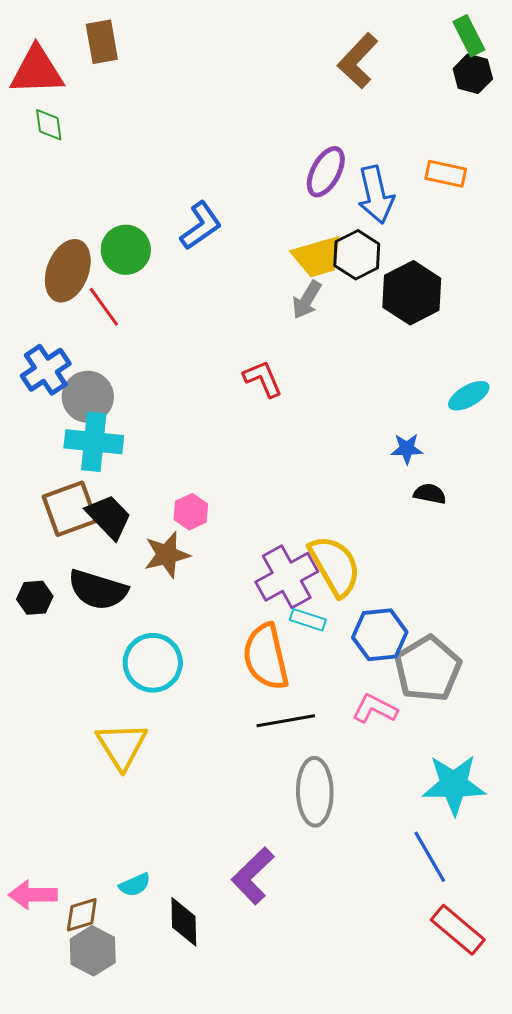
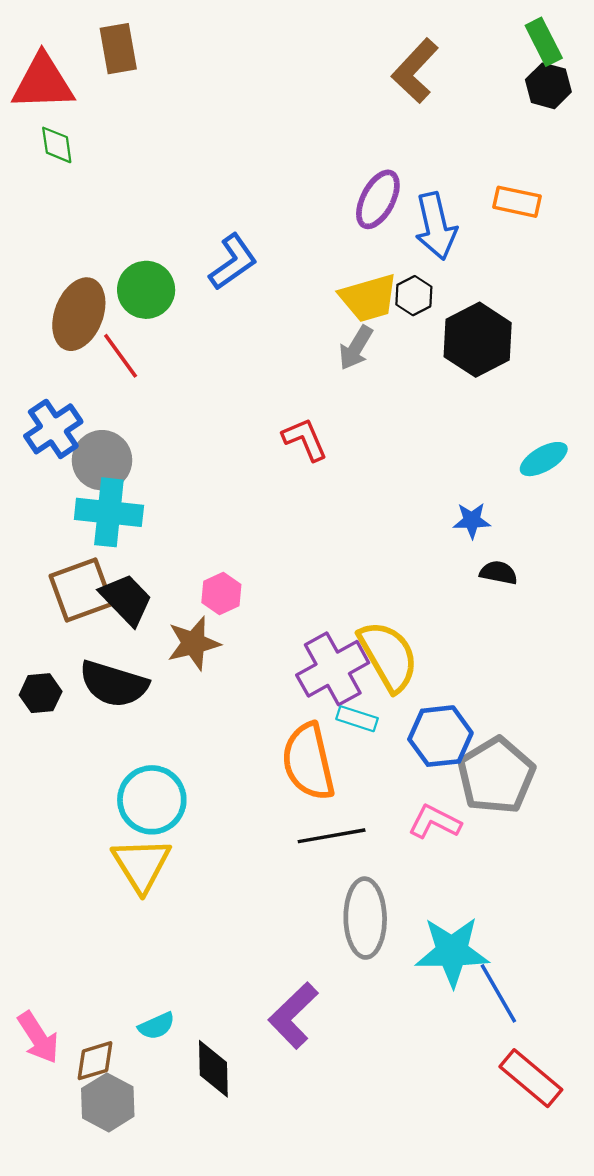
black hexagon: (357, 255) -> (414, 296), size x0.7
cyan circle: (153, 663) -> (152, 800), moved
cyan star: (454, 785) -> (452, 952), moved
pink arrow: (33, 895) -> (38, 1037), turned -123

